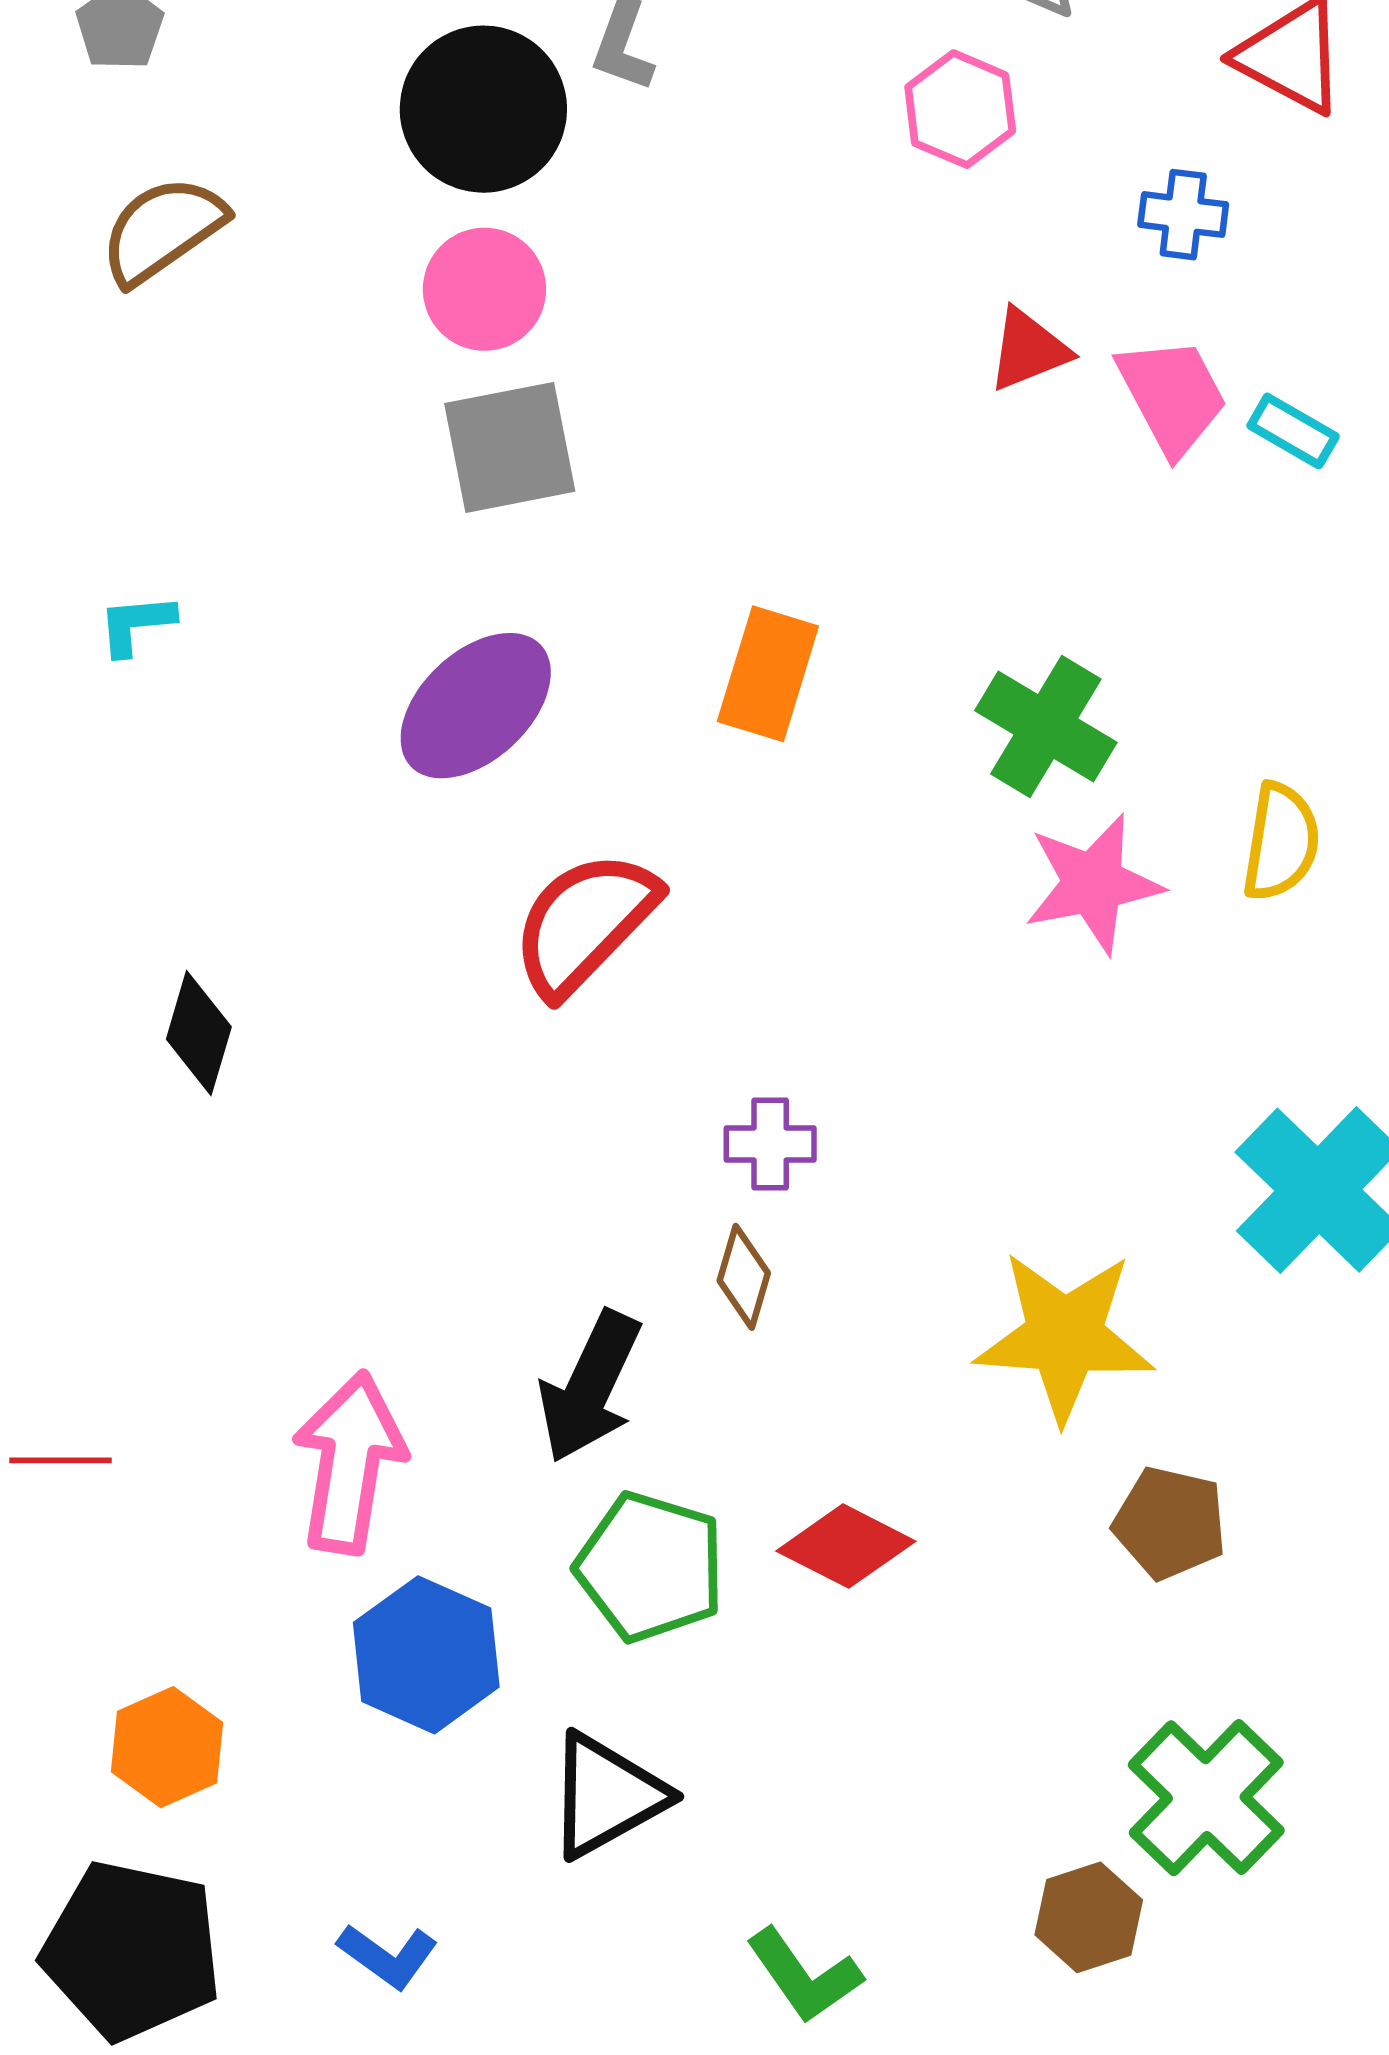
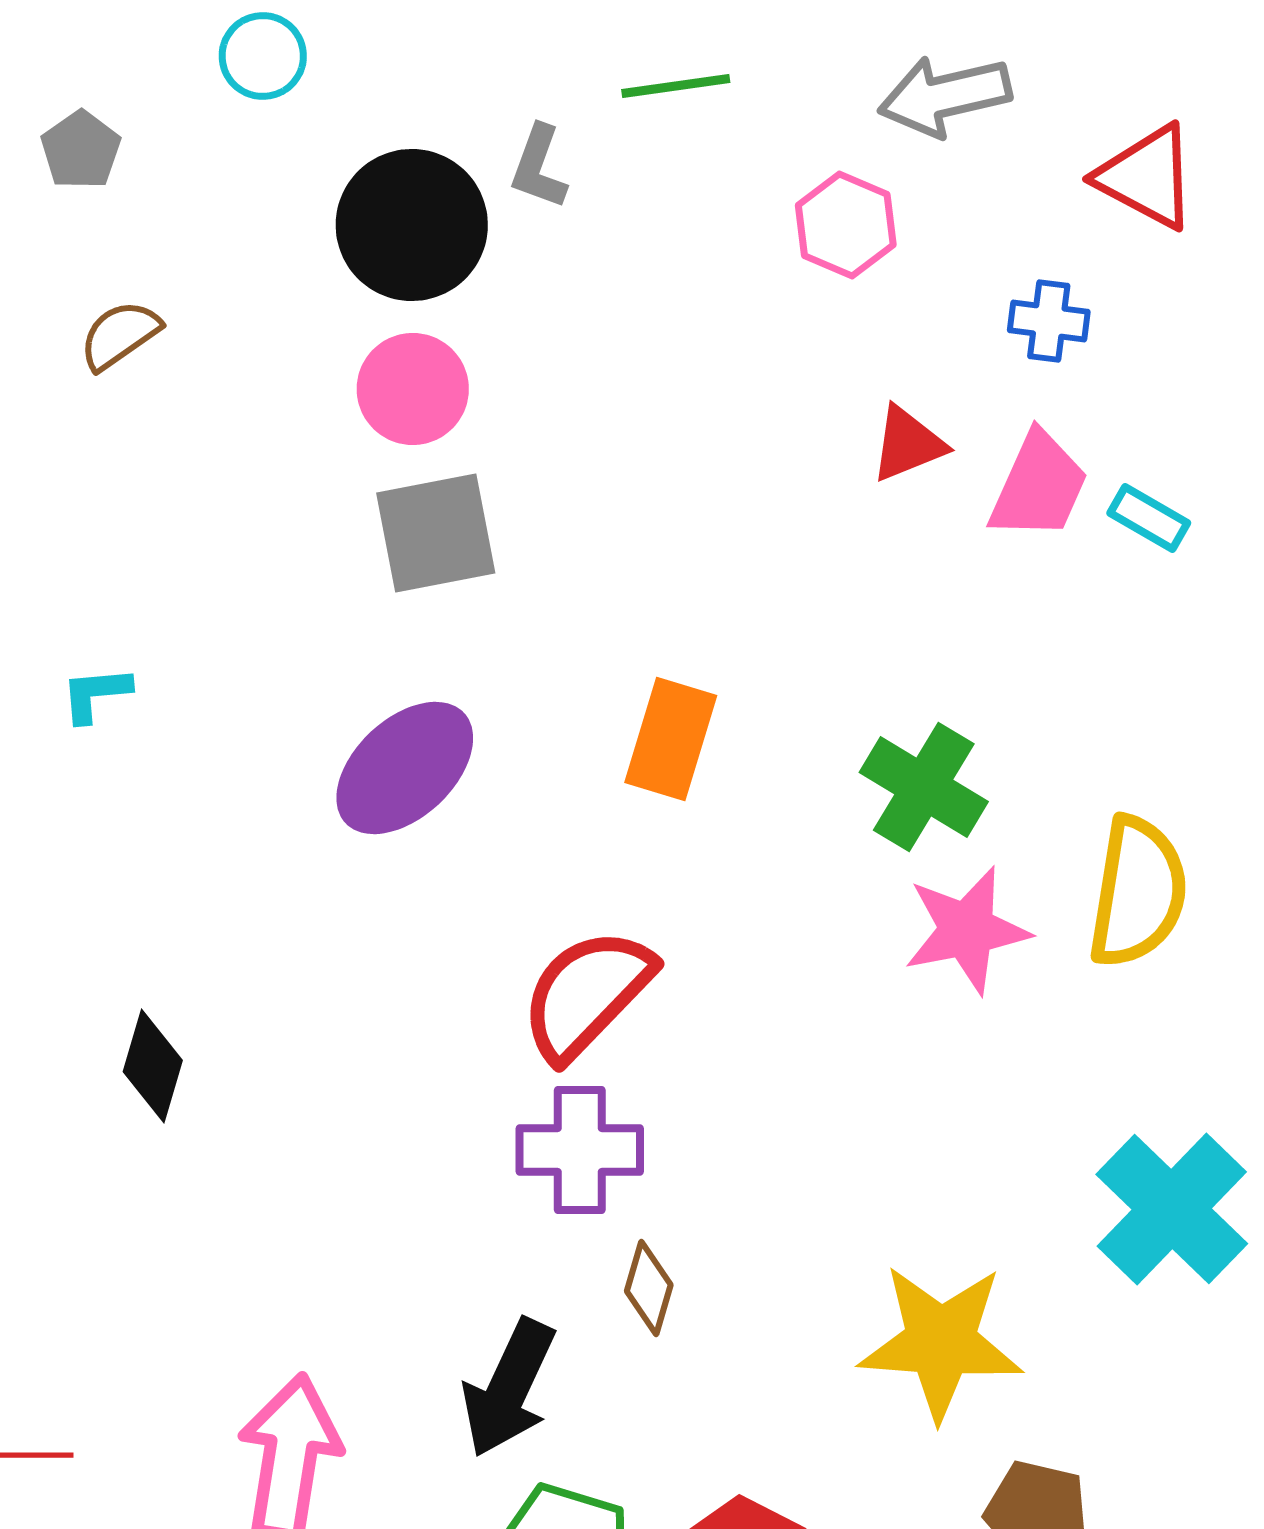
brown semicircle: (163, 230) -> (120, 335), size x0.7
pink trapezoid: (1172, 396) -> (1039, 486), turned 52
yellow semicircle: (1281, 842) -> (1138, 892), size x1.4
red semicircle: (584, 923) -> (587, 994), moved
purple cross: (770, 1144) -> (580, 1150), moved, size x1.5

